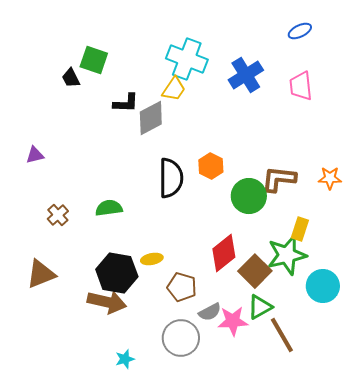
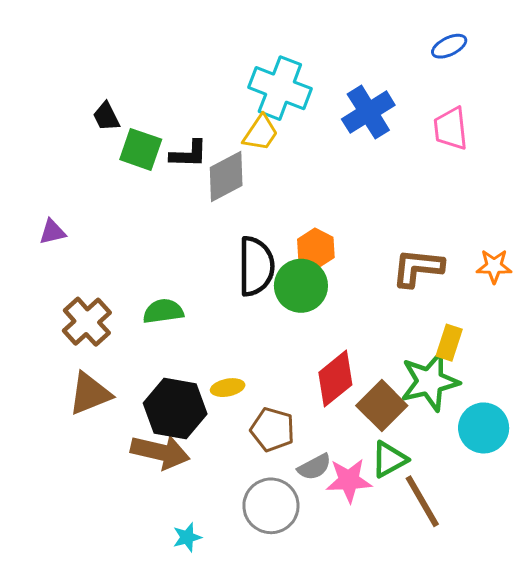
green square: (94, 60) -> (141, 149), moved
green circle: (249, 196) -> (301, 286), moved
brown cross: (58, 215) -> (87, 322), size x1.5
brown triangle: (41, 274) -> (90, 394), moved

